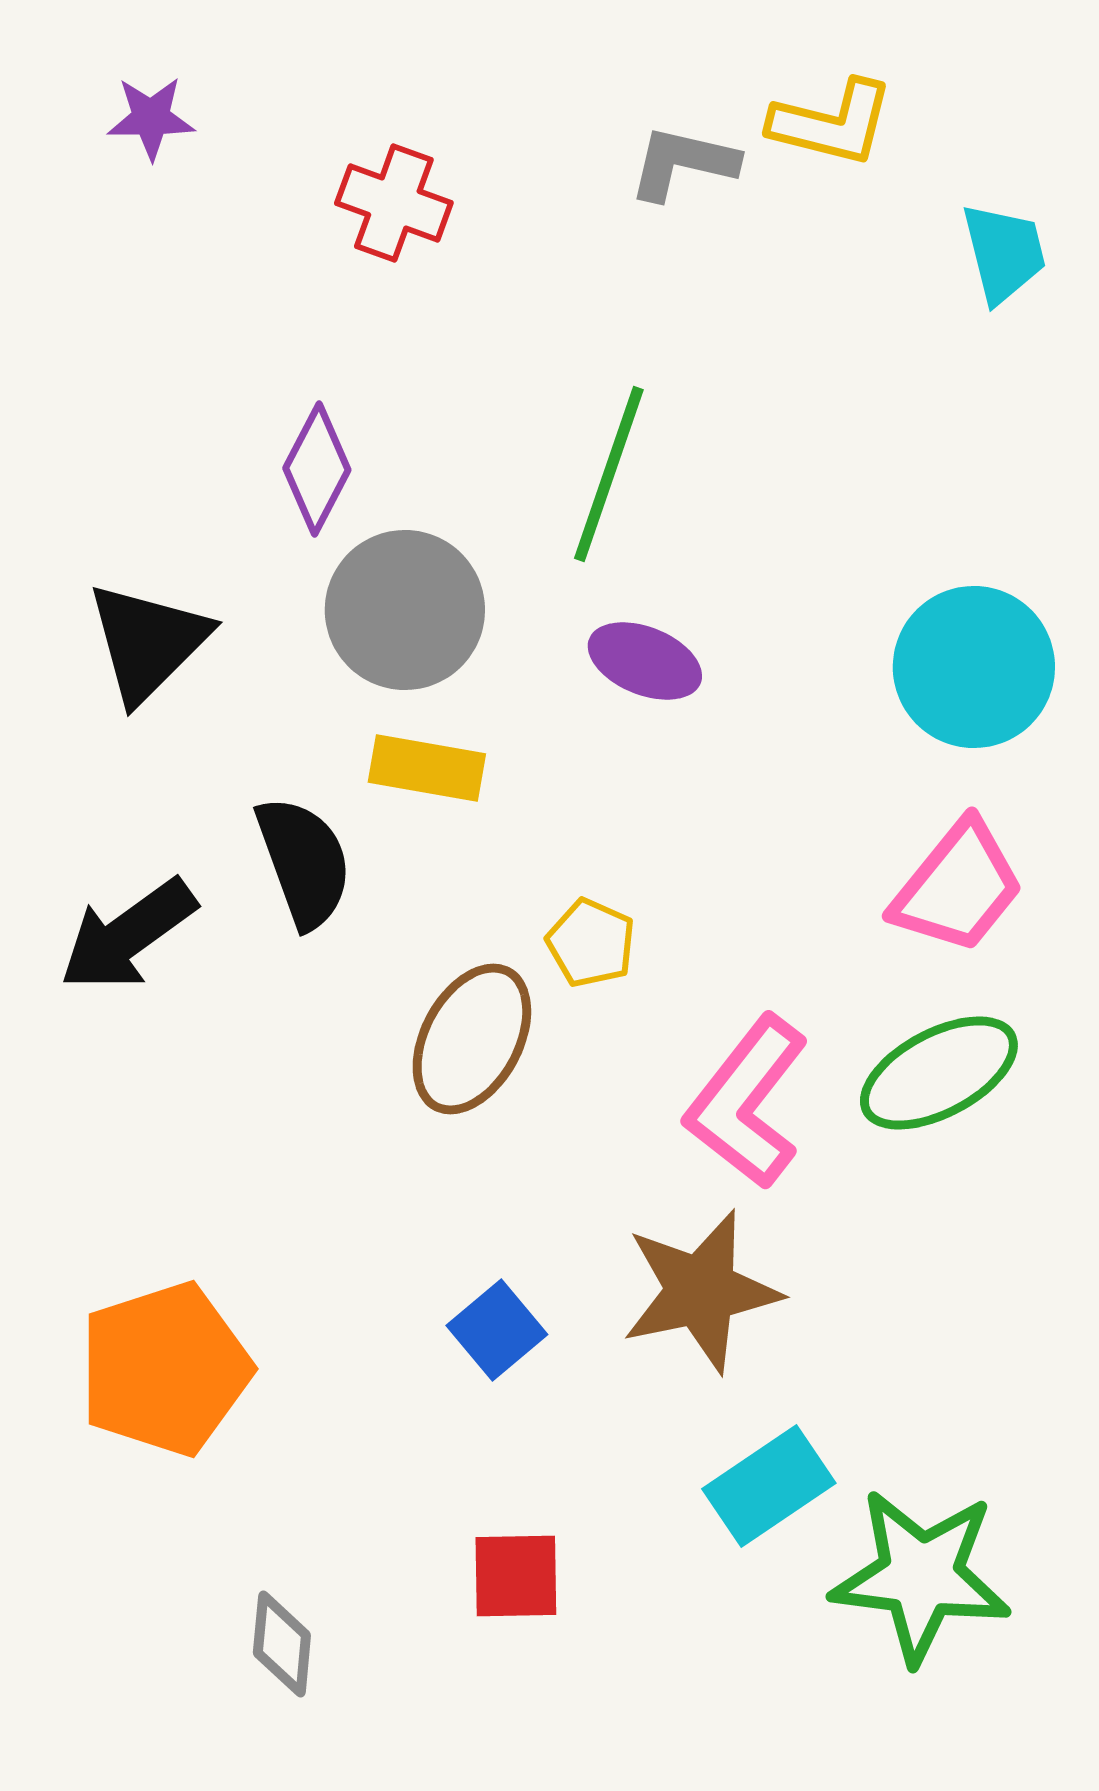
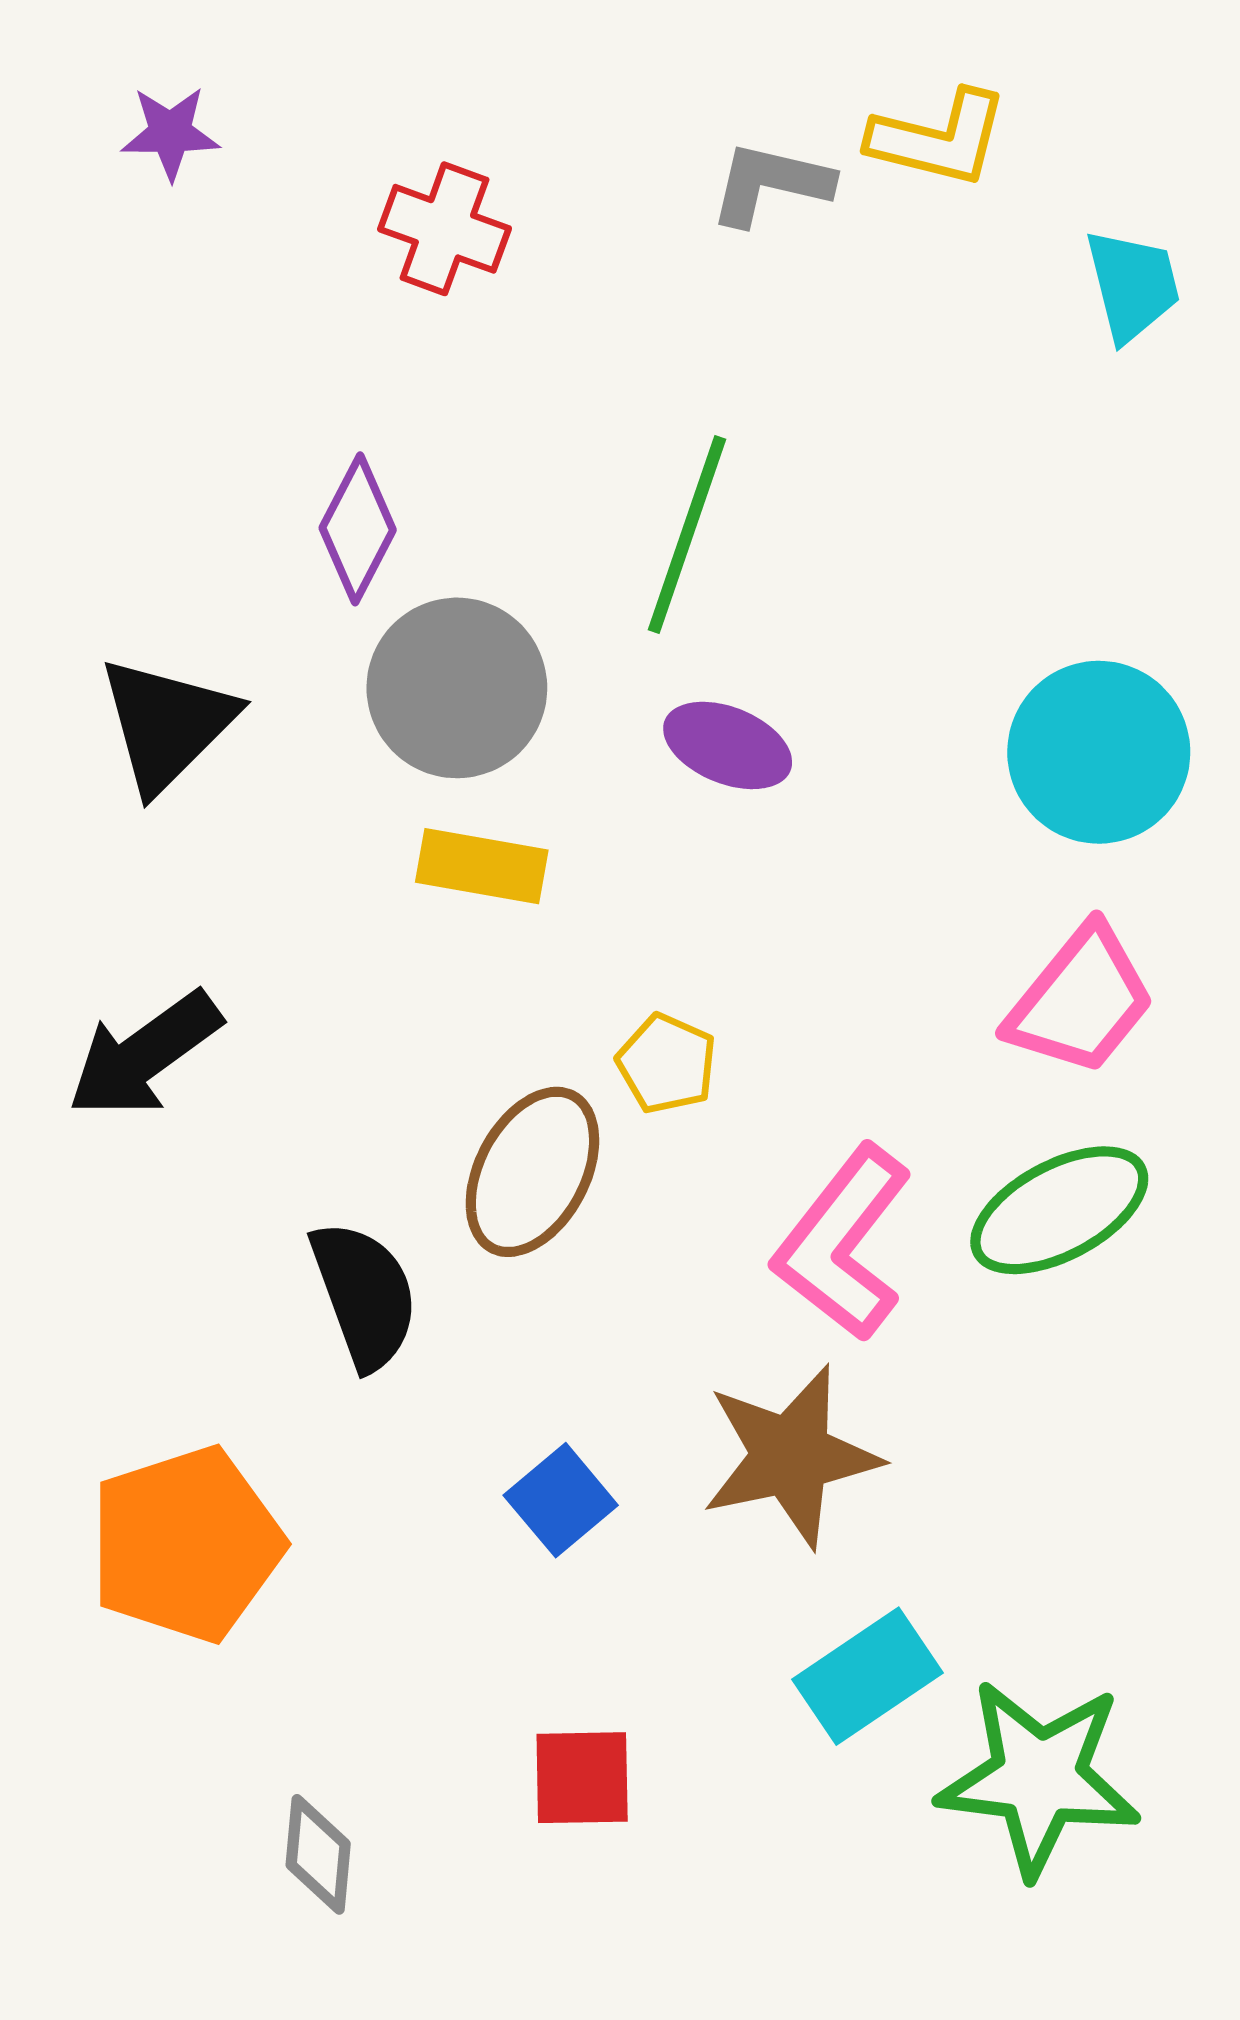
black semicircle: (304, 862) -> (364, 1295), moved

